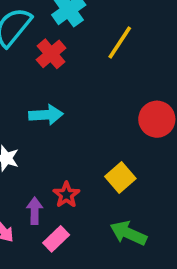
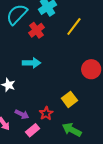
red star: (66, 195) -> (46, 113), moved
purple arrow: (35, 211) -> (22, 114), turned 112

